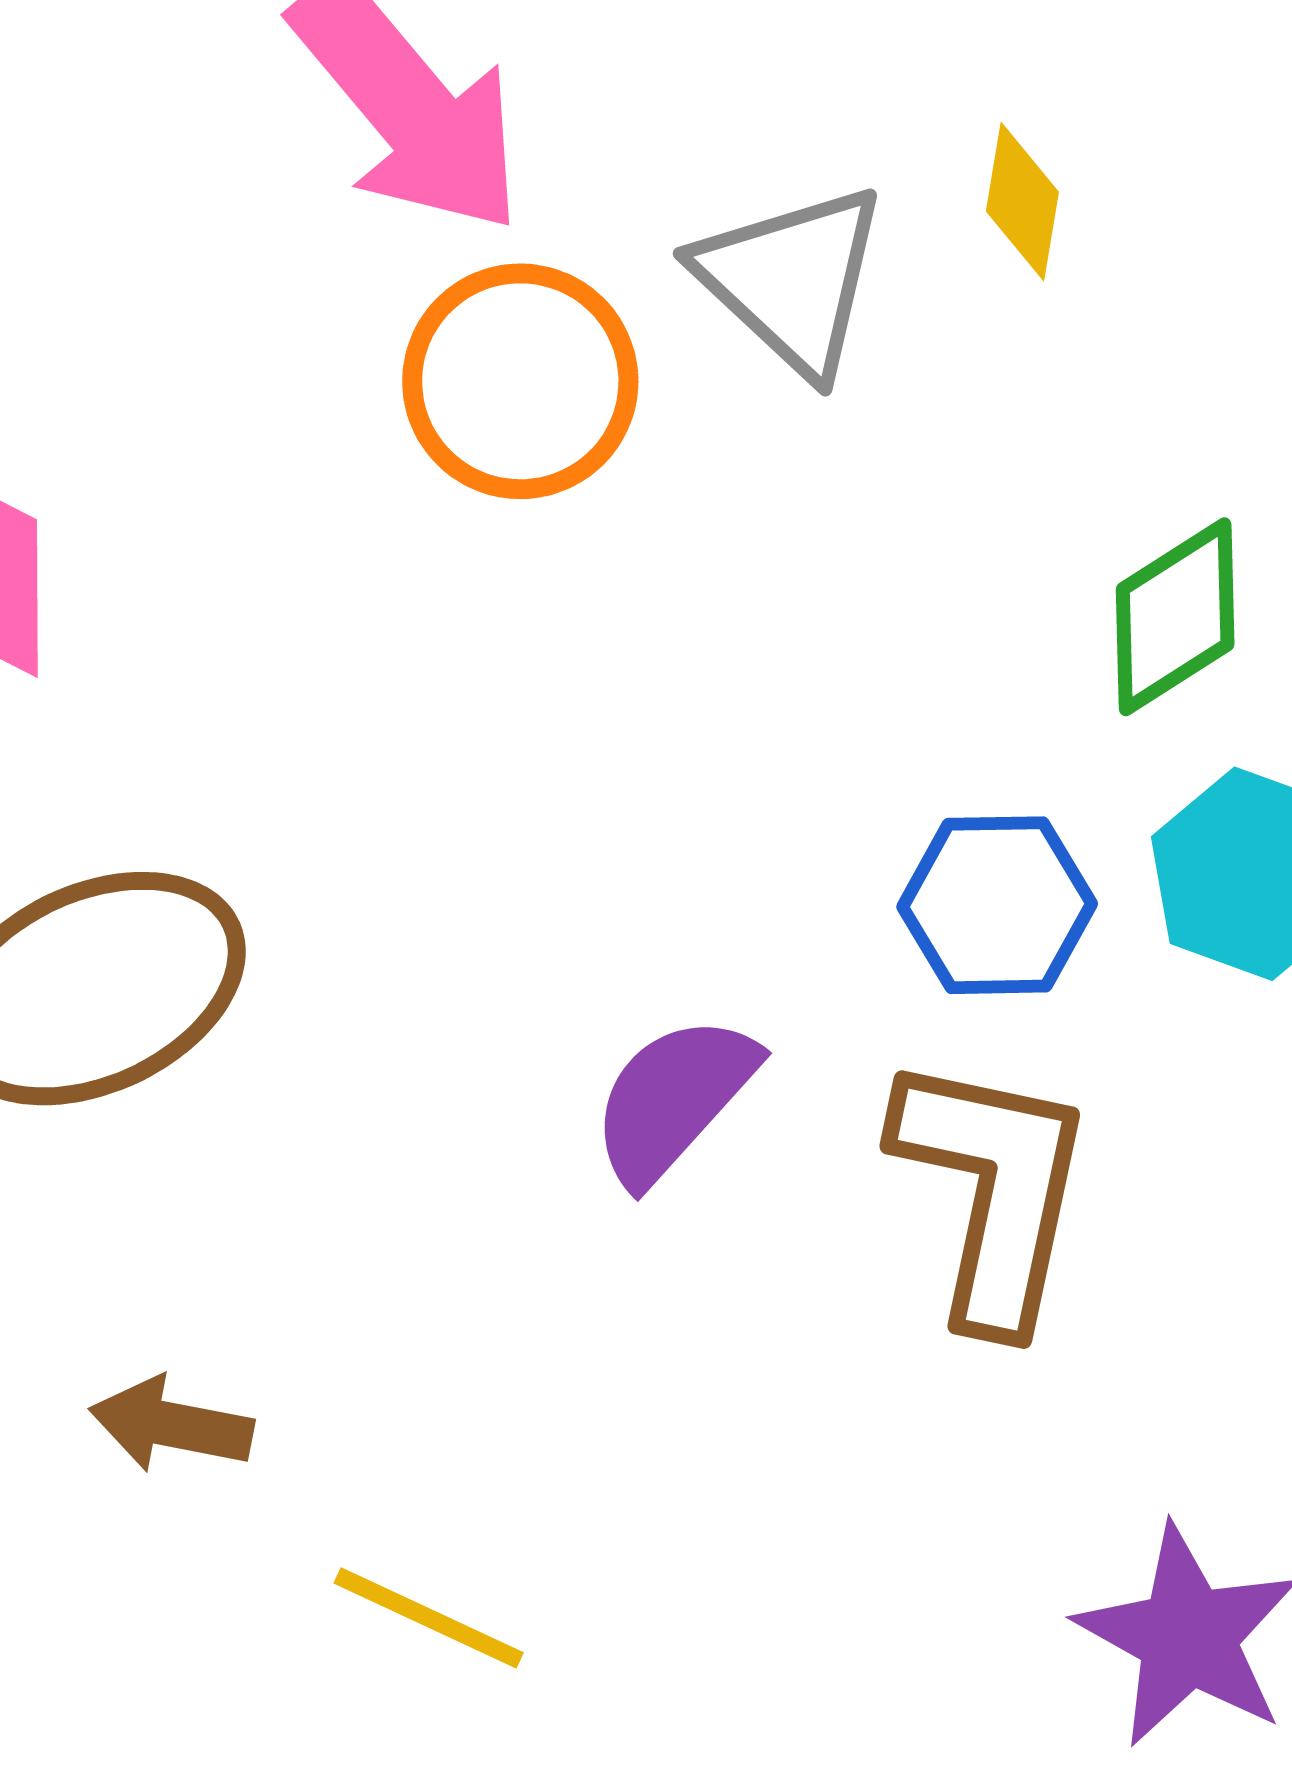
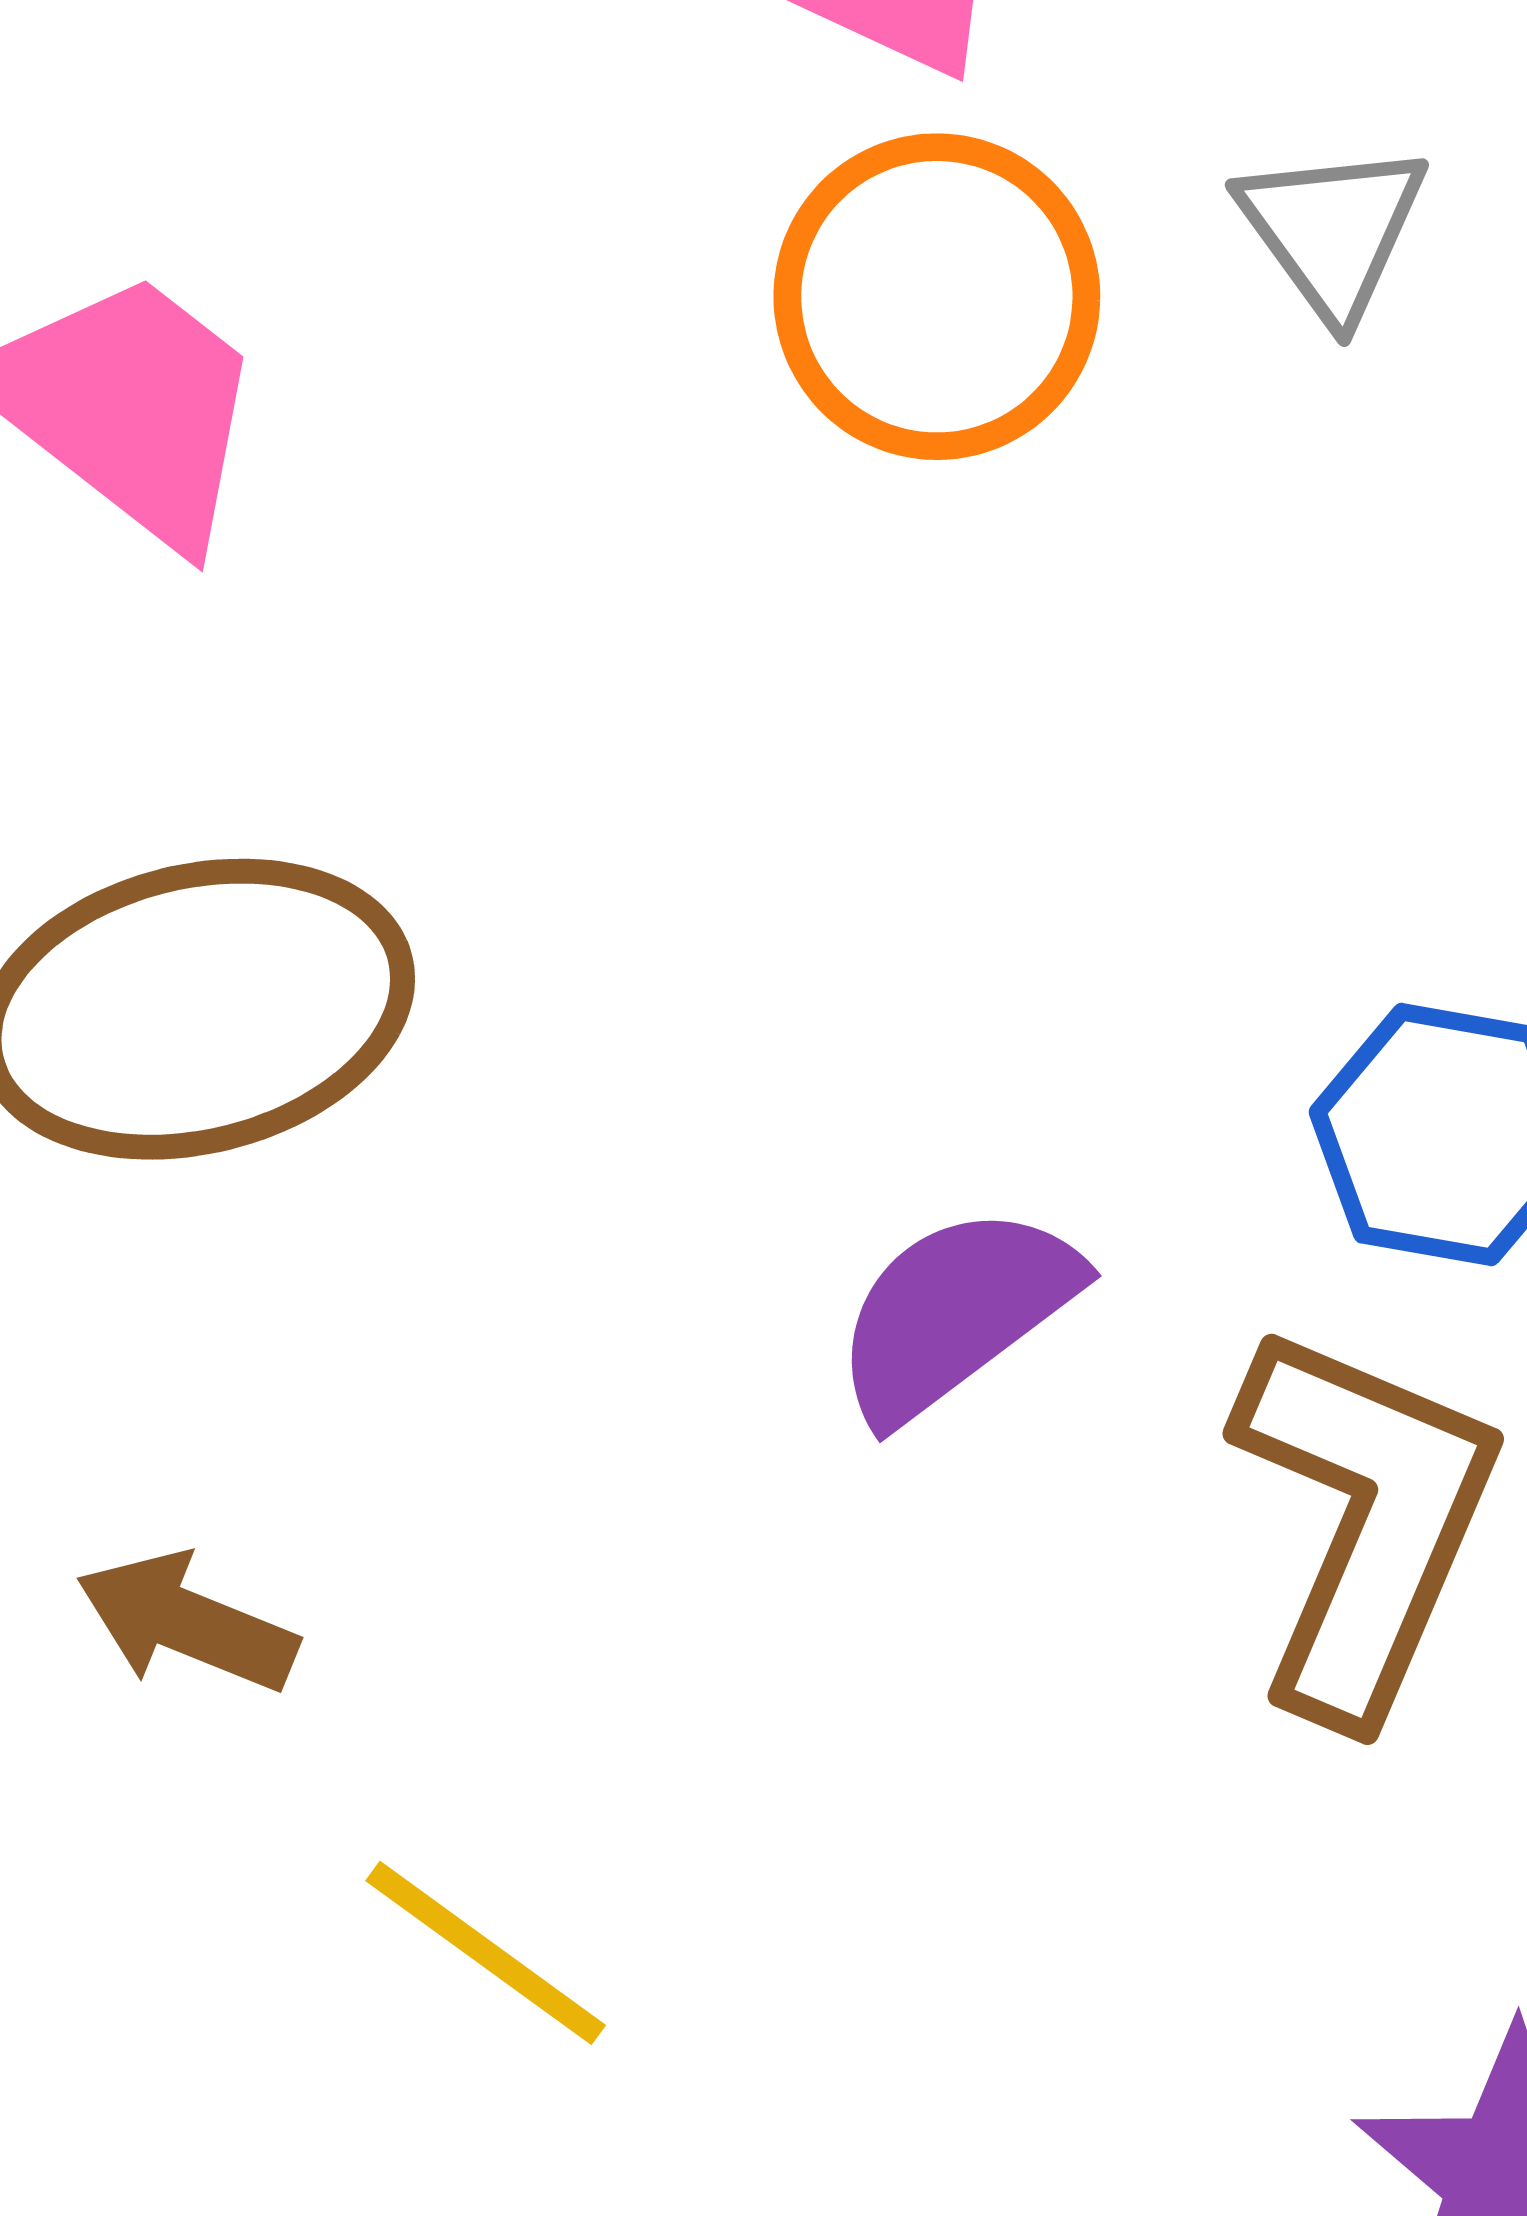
gray triangle: (792, 280) -> (1333, 230), size x0.7

